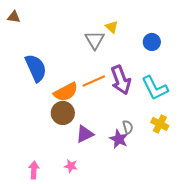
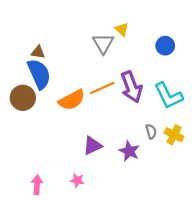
brown triangle: (14, 17) -> (38, 52), moved
brown circle: (63, 113) -> (23, 98), moved
gray semicircle: (128, 127) -> (151, 132), moved

